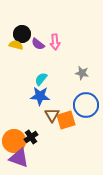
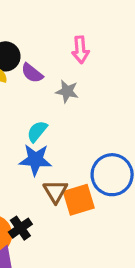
pink arrow: (55, 42) -> (80, 50), moved
gray star: (82, 73) -> (67, 91), moved

